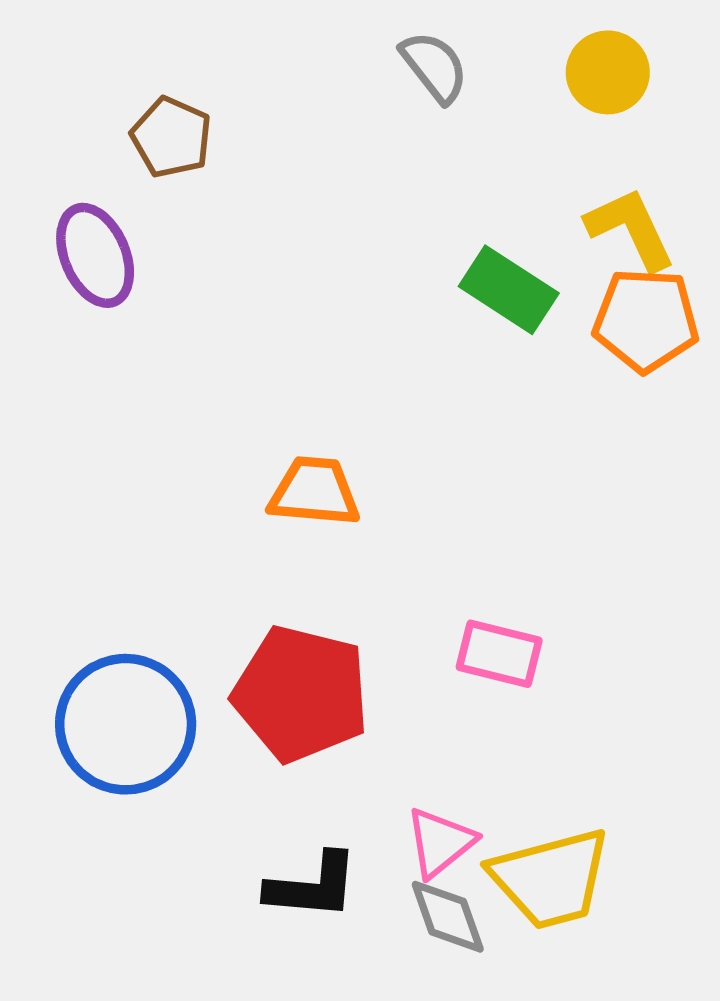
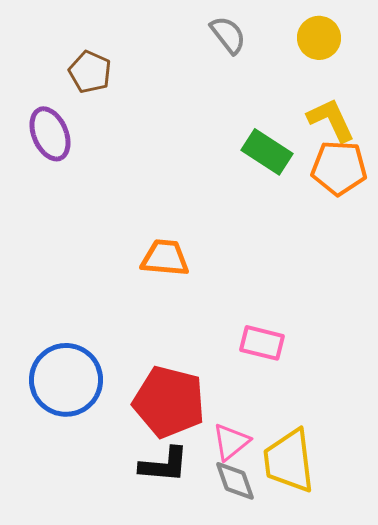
red pentagon: (301, 694) -> (169, 402), moved
yellow trapezoid: (551, 879) -> (289, 461), turned 98

